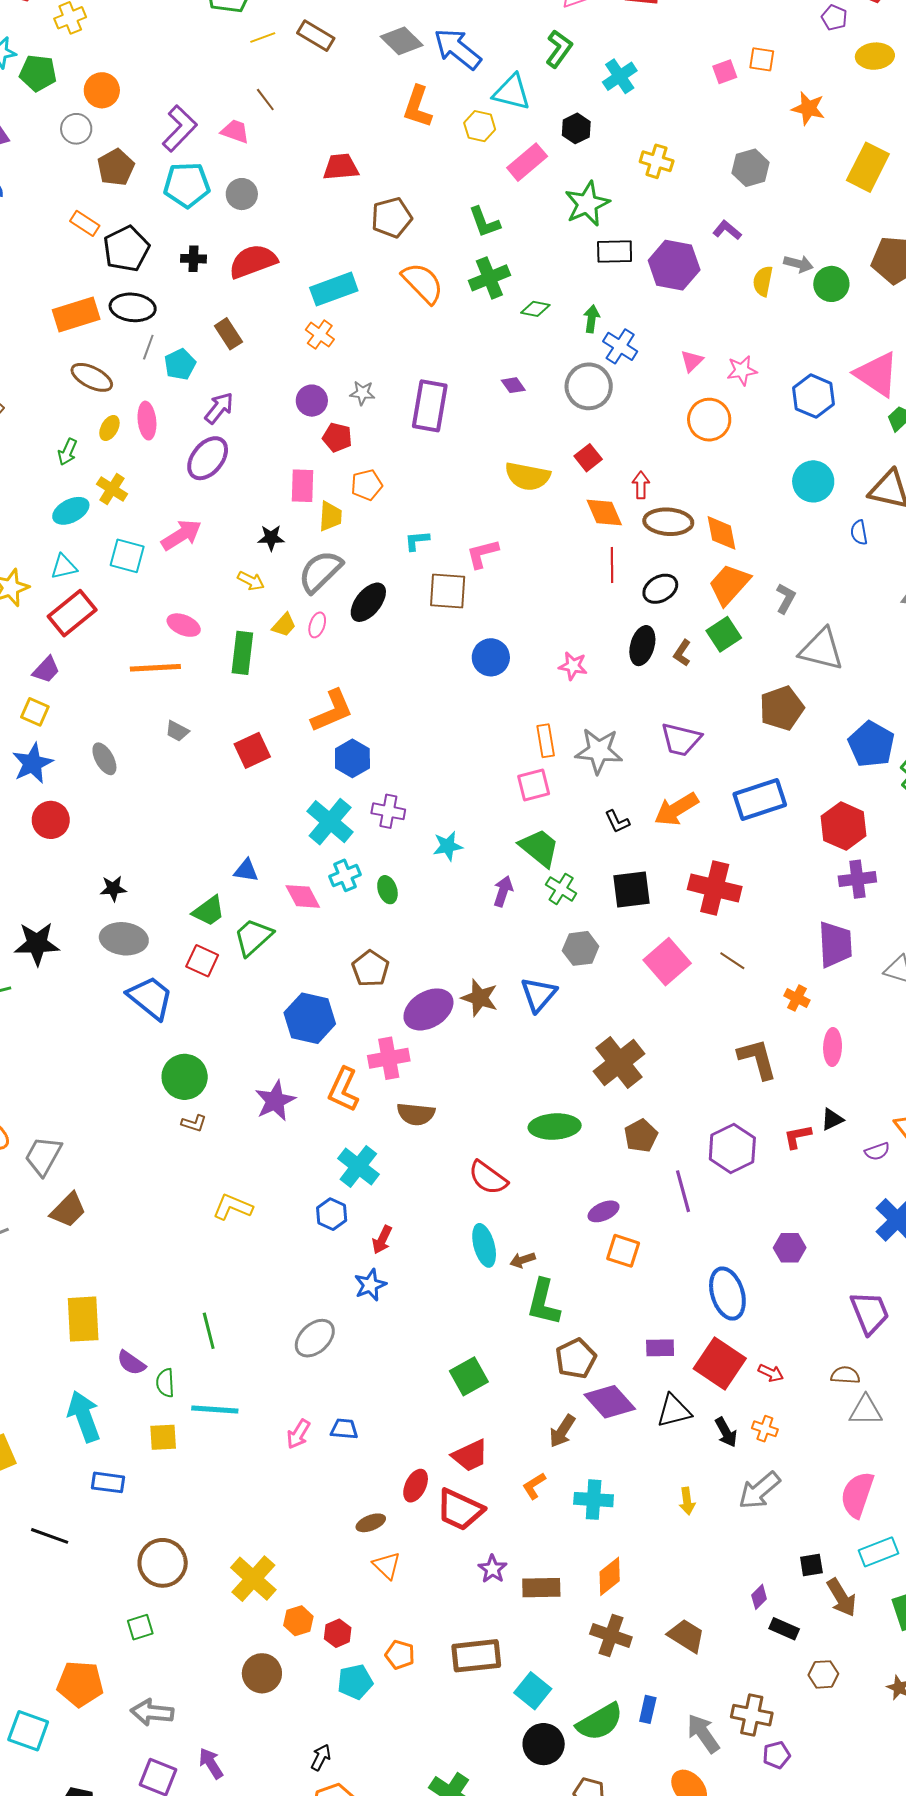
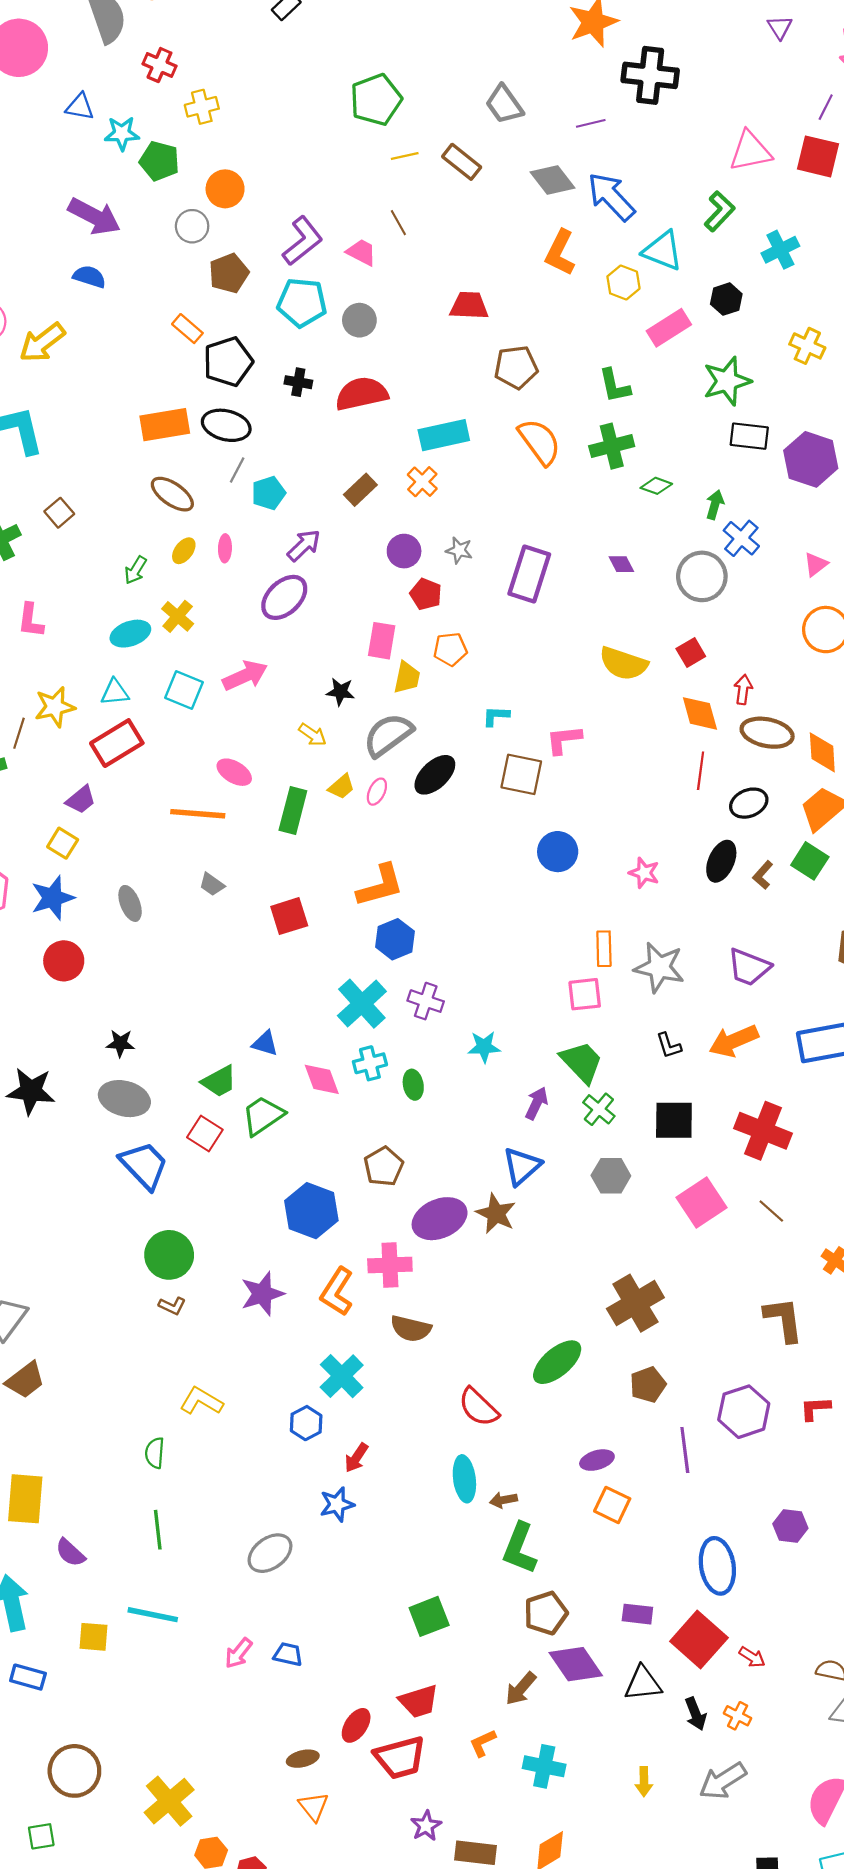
brown rectangle: (228, 334) -> (360, 490), moved, turned 72
pink ellipse: (147, 421) -> (225, 548), size x0.7
green square: (724, 634) -> (810, 861), turned -32
blue triangle: (539, 994) -> (522, 1166), moved
green ellipse: (555, 1127) -> (557, 1362), turned -45
green semicircle: (165, 1383) -> (155, 1453), moved
red trapezoid: (460, 1510) -> (400, 1758), turned -48

